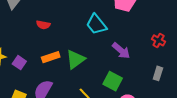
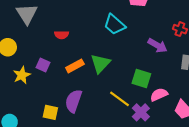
purple arrow: (121, 51) -> (157, 45), moved
purple square: (19, 63) -> (43, 65), moved

